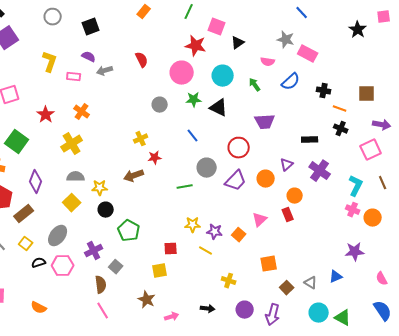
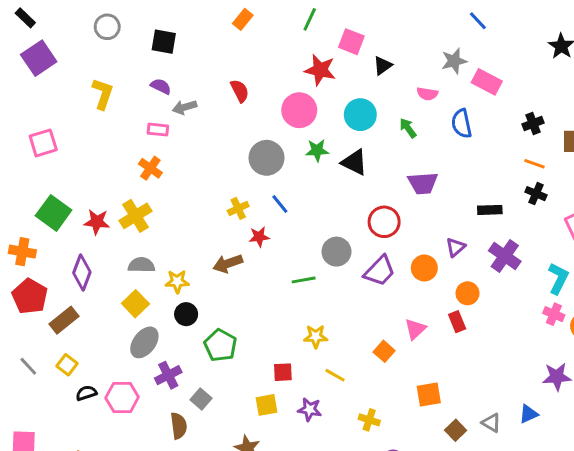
black square: (91, 27) -> (164, 42), turned 30
gray star: (286, 40) -> (454, 61), turned -30
pink rectangle: (74, 77) -> (158, 130), moved
blue semicircle: (291, 82) -> (462, 124), turned 120
black cross: (324, 91) -> (533, 124), moved, turned -32
gray circle: (160, 105) -> (266, 158), size x1.5
red star: (46, 115) -> (97, 222), moved, turned -30
blue line: (193, 136) -> (280, 204), moved
purple star: (215, 232) -> (310, 409), moved
gray ellipse: (58, 236) -> (144, 342), moved

